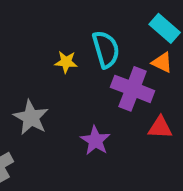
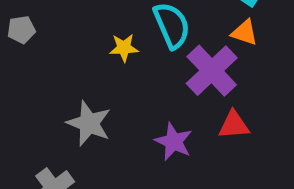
purple cross: (133, 89) -> (212, 71), turned 33
red triangle: (160, 127) -> (234, 125), moved

